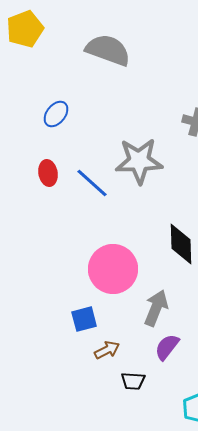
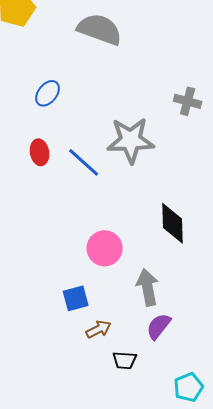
pink circle: (113, 269) -> (105, 248), size x0.7
gray arrow: (156, 308) -> (148, 287), turned -33

